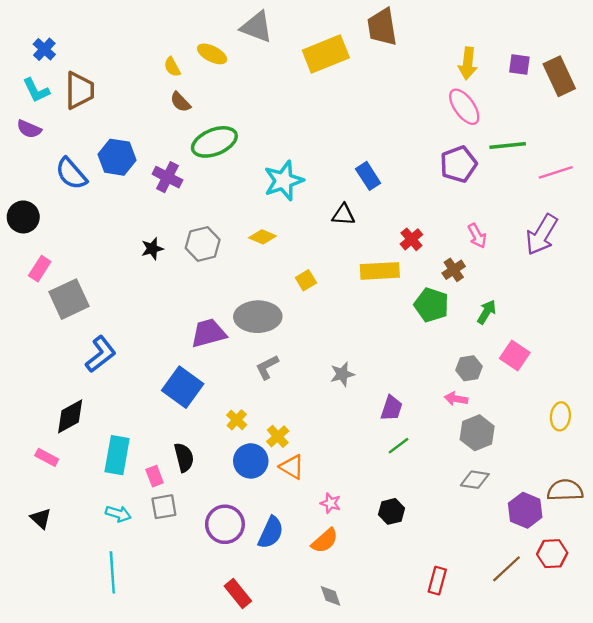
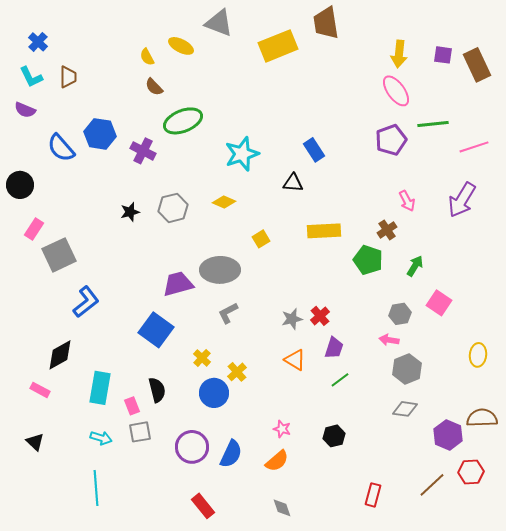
brown trapezoid: (80, 90) -> (68, 77), size x0.7
red cross: (411, 239) -> (320, 316), moved
orange triangle: (292, 467) -> (295, 360), moved

